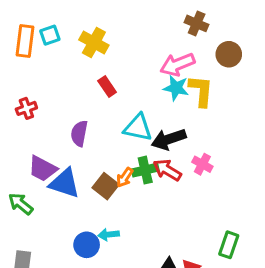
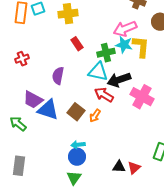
yellow cross: (94, 43) -> (68, 14), turned -36
pink cross: (202, 164) -> (142, 97), size x1.6
green cross: (145, 170) -> (106, 53), moved
red arrow: (167, 170) -> (104, 95), moved
orange arrow: (125, 177) -> (95, 116), moved
blue circle: (87, 245) -> (77, 157), moved

